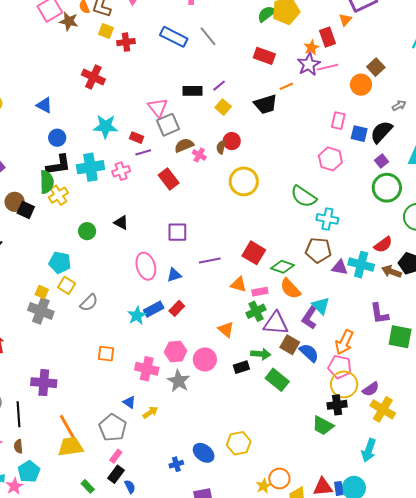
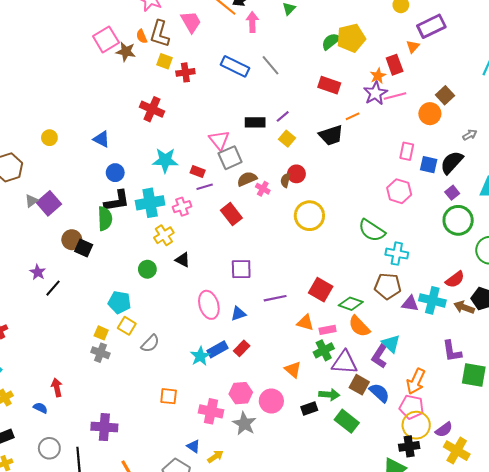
yellow cross: (58, 195) -> (164, 235), moved
gray cross: (41, 311) -> (100, 353), size x0.7

